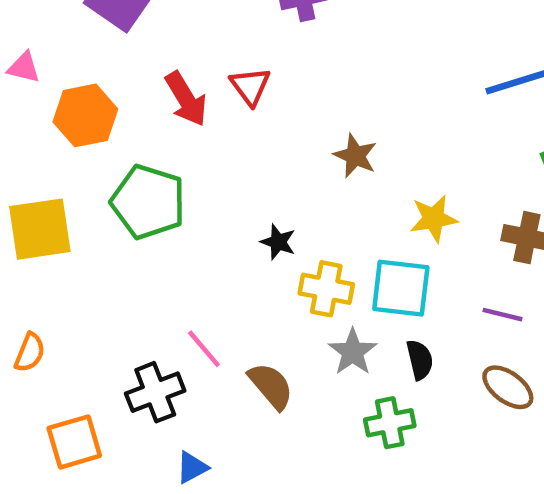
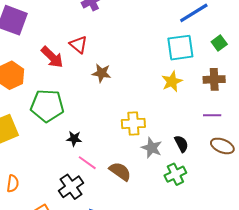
brown star: (355, 156) -> (102, 73), moved
black star: (278, 242) -> (74, 139), moved
cyan square: (401, 288) -> (180, 48), moved

